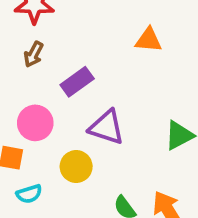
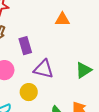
purple rectangle: (77, 82) -> (25, 46), turned -66

